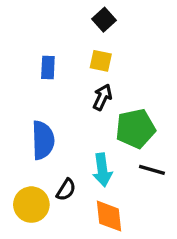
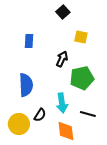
yellow square: (101, 61) -> (81, 37), moved
black line: (152, 170) -> (88, 114), moved

